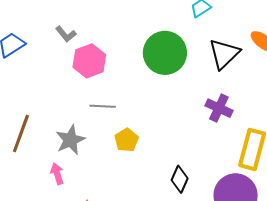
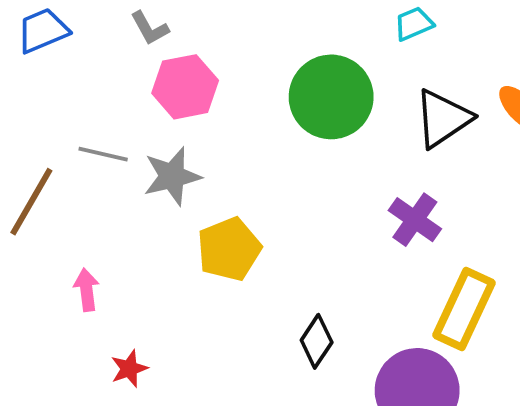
gray line: (103, 106) -> (103, 154), moved
gray star: (70, 140) -> (172, 176), moved
yellow pentagon: (126, 140) -> (229, 249), size x1.4

